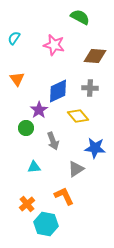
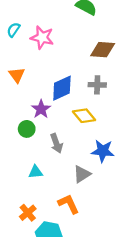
pink star: (54, 45) -> (42, 37), moved

